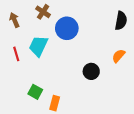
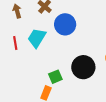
black circle: (91, 71) -> (83, 67), size x1.5
green square: (35, 92) -> (55, 77), moved, turned 32

